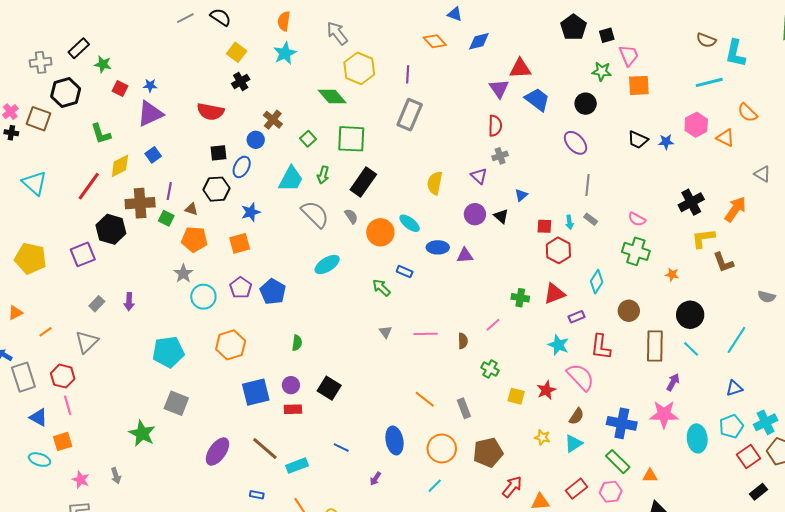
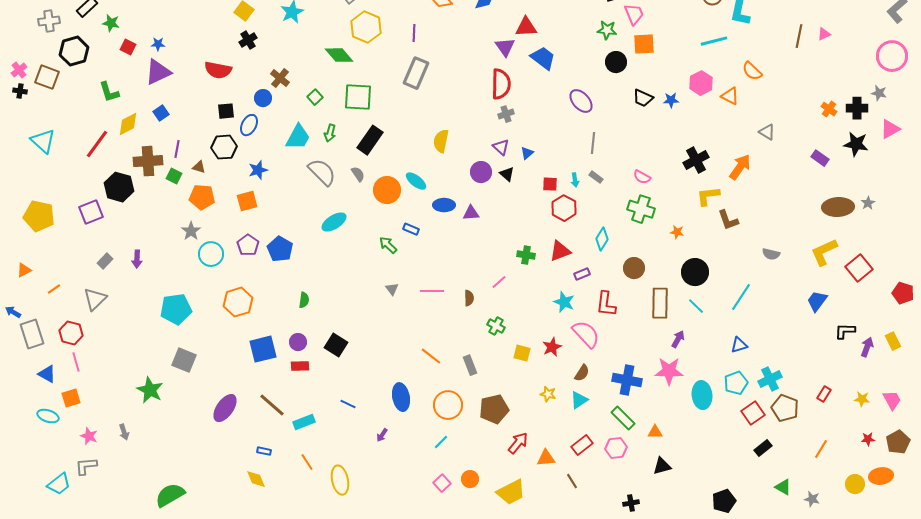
black circle: (586, 104) -> (616, 62), moved
red semicircle: (495, 126) -> (501, 84), size x1.4
purple triangle: (479, 176) -> (501, 147), moved

